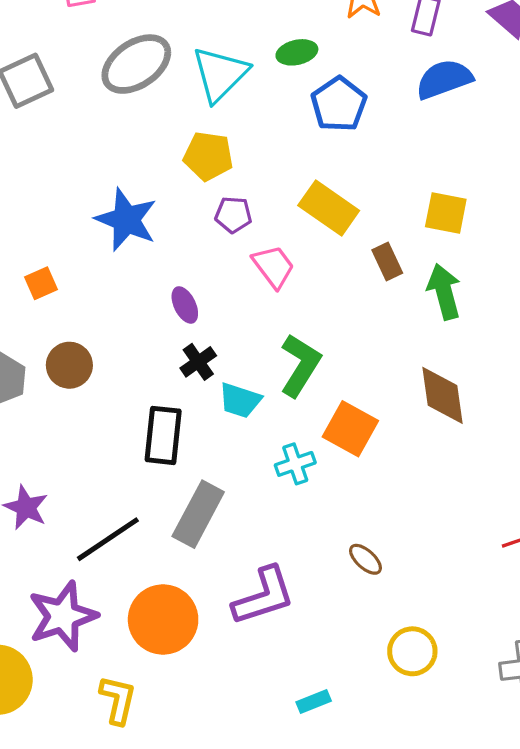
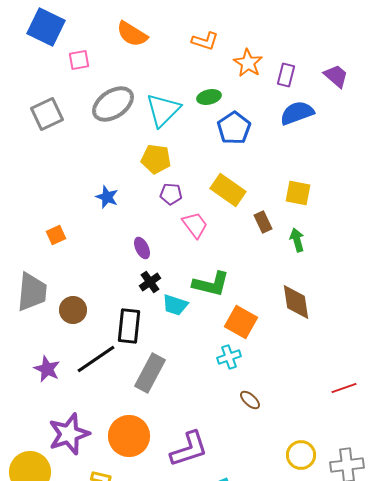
blue star: (126, 220) -> (107, 197), size x0.6
green arrow: (444, 292) -> (297, 240), size x0.7
brown circle: (69, 365) -> (73, 310), moved
green L-shape: (300, 365) -> (211, 284), turned 72
cyan cross: (295, 464) -> (229, 357), moved
black line: (108, 539) -> (96, 359), moved
purple L-shape: (263, 596) -> (189, 449), moved
yellow circle: (412, 651) -> (301, 455), moved

